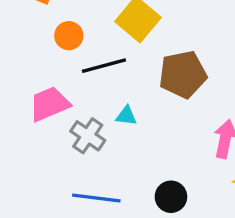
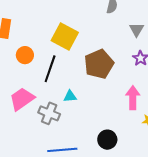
black line: (104, 66) -> (50, 69), turned -44

